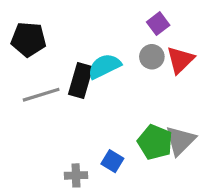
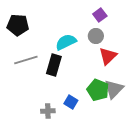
red triangle: (180, 60) -> (108, 56), moved
black rectangle: (81, 80) -> (54, 65), moved

